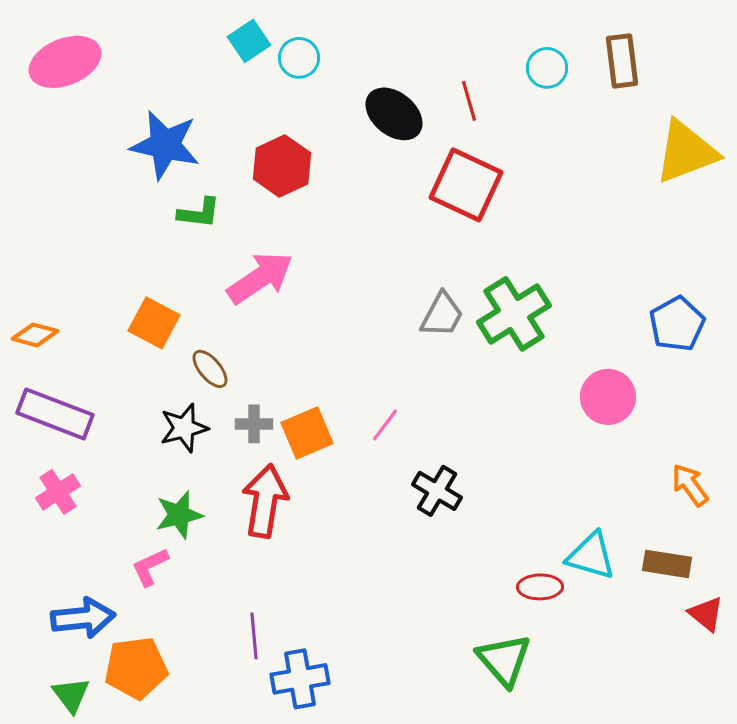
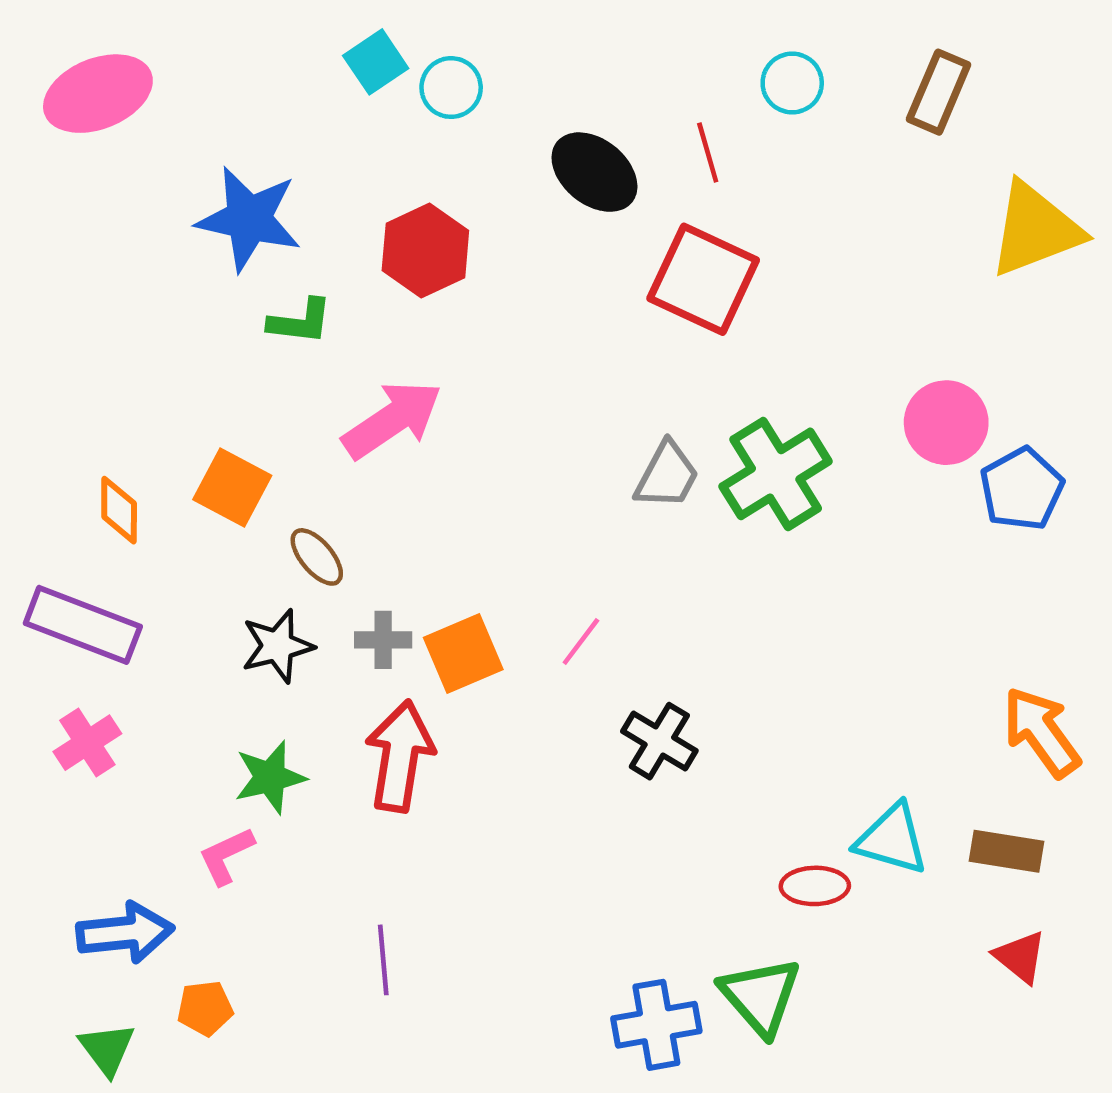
brown rectangle: (622, 61) -> (939, 92), turned 30
cyan circle: (547, 68) -> (792, 83), moved
orange diamond: (35, 335) -> (119, 510), moved, turned 75
pink circle: (608, 397) -> (946, 423), moved
orange arrow: (690, 485) -> (1041, 732), size x1.4
red triangle: (706, 614) -> (1020, 957), moved
orange pentagon: (136, 668) -> (205, 1008), size x0.6
blue cross: (300, 679) -> (656, 1025), moved

